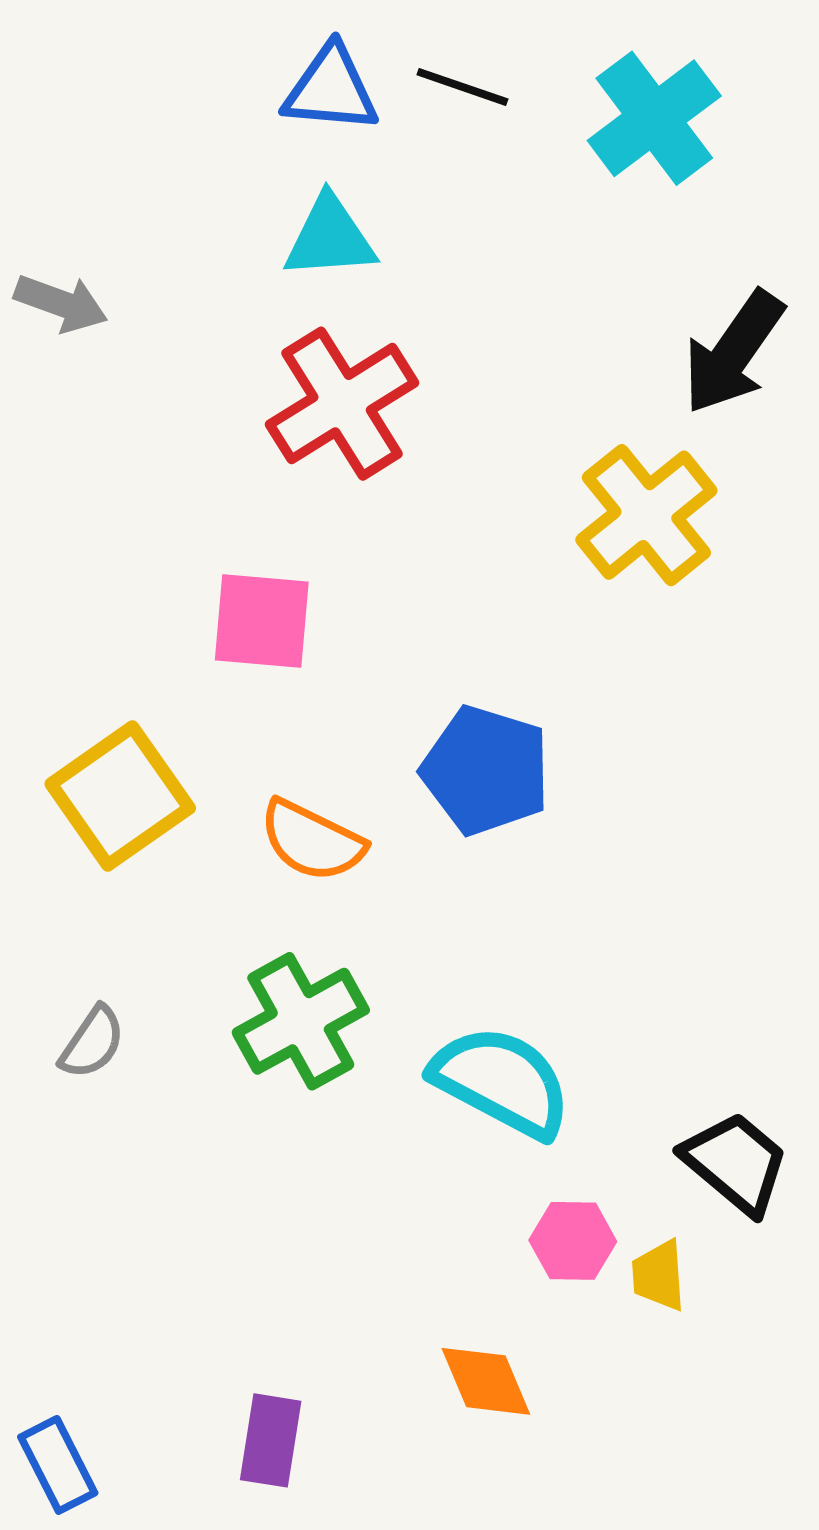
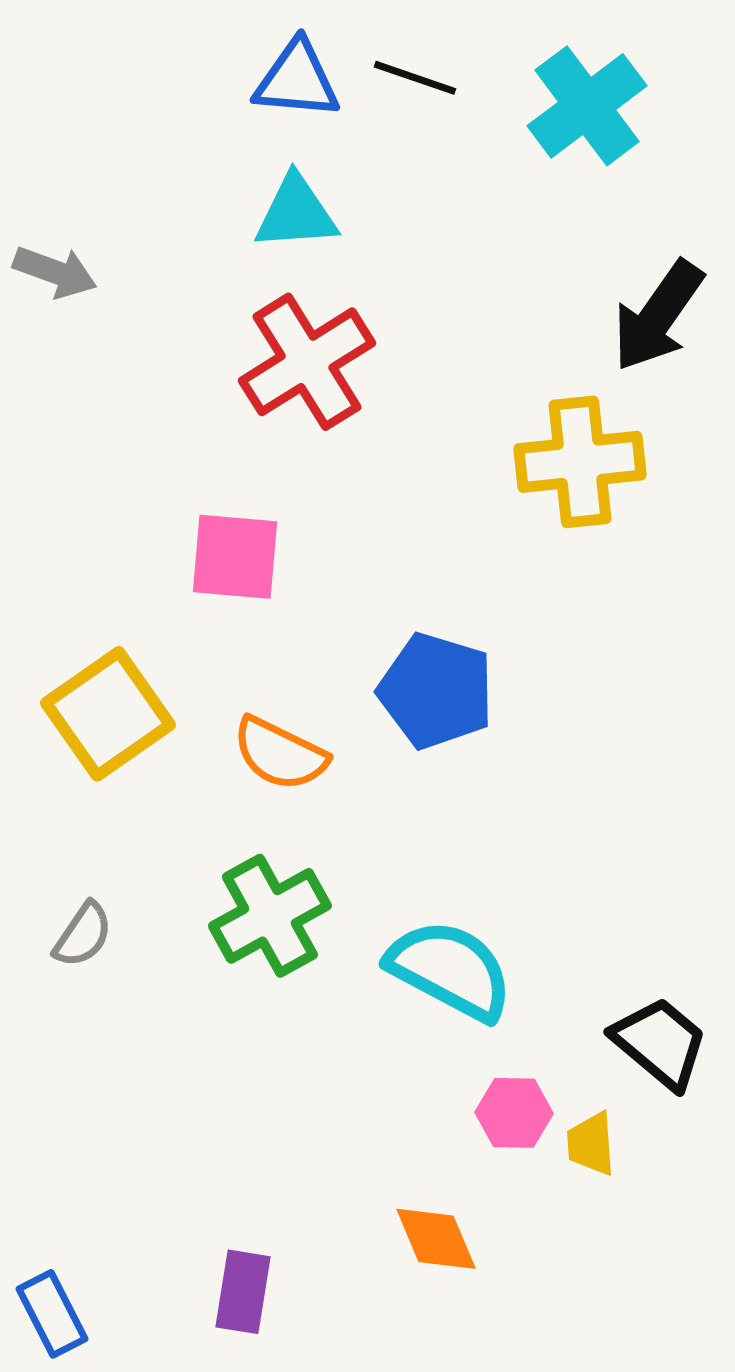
yellow cross: (646, 515) -> (580, 462), turned 33

